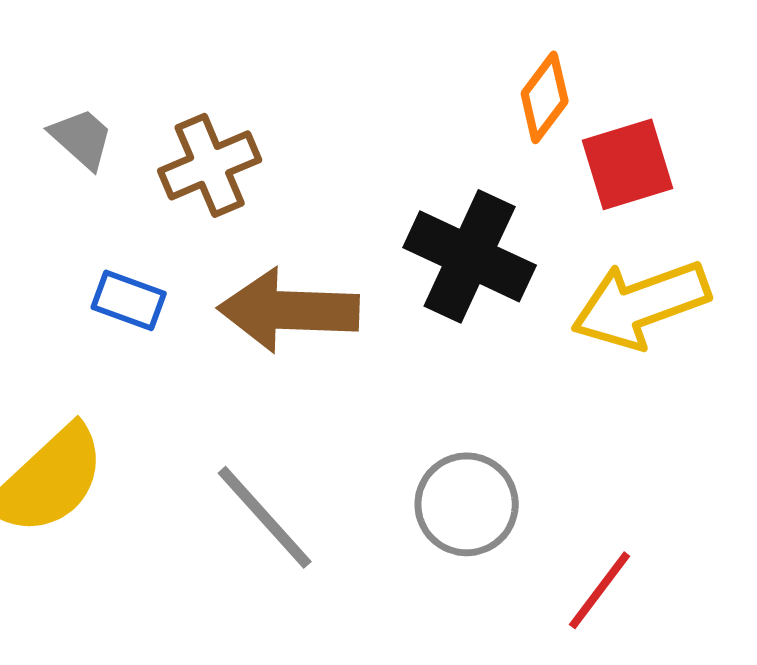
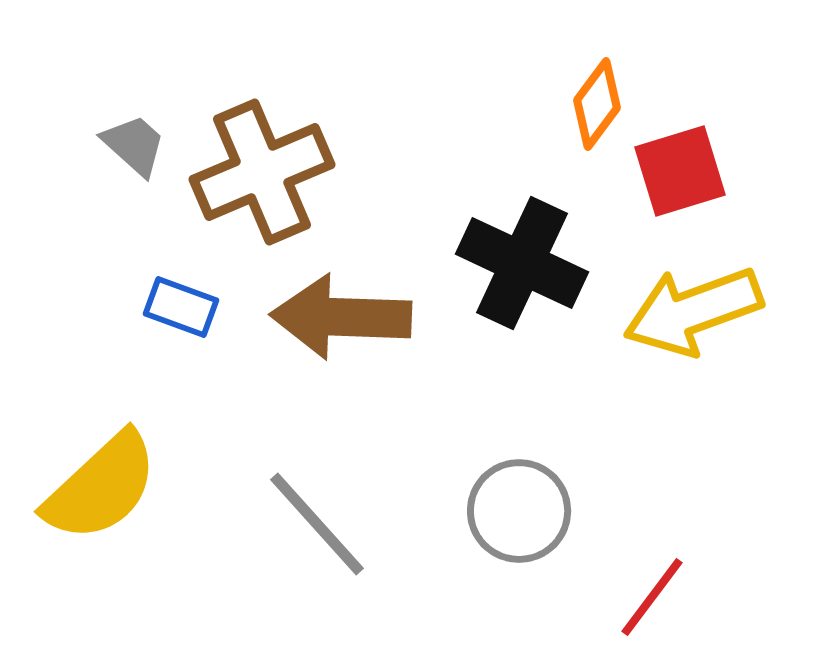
brown cross: (210, 165) -> (262, 172), size x1.4

